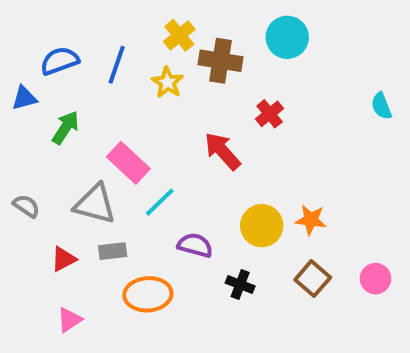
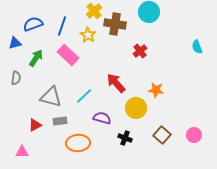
red arrow: (222, 151) -> (116, 83), moved
pink rectangle: (128, 163) -> (68, 55), moved
gray semicircle: (26, 206) -> (16, 78), moved, turned 64
orange star: (311, 220) -> (156, 90), moved
pink triangle: (69, 320) -> (22, 152), moved, turned 32

